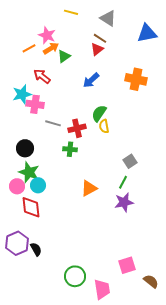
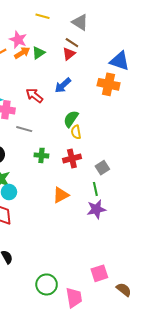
blue triangle: (147, 33) -> (120, 61), moved, turned 30
green triangle: (64, 56) -> (38, 53), moved
red arrow: (42, 76) -> (34, 96), moved
red cross: (77, 128) -> (72, 158), moved
green line: (123, 182) -> (95, 189), turned -40

